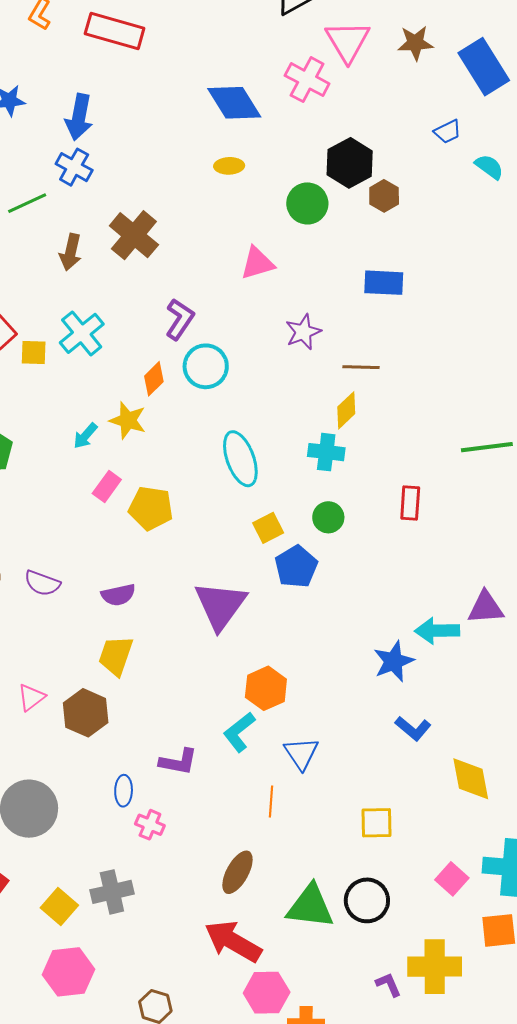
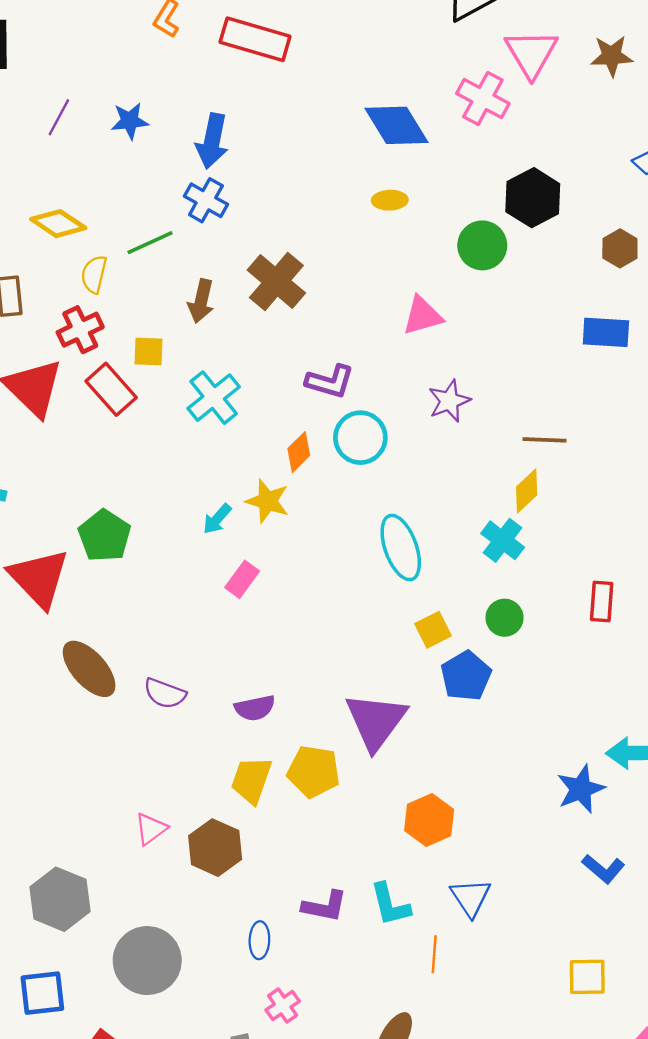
brown hexagon: (384, 196) -> (620, 248), moved
blue rectangle: (384, 283) -> (606, 332), moved
purple L-shape: (180, 319) -> (330, 382), turned 72
purple star: (303, 332) -> (449, 401), moved
yellow square: (34, 352) -> (148, 351), moved
cyan cross: (326, 452) -> (503, 540), turned 30
yellow pentagon: (151, 508) -> (314, 771), moved
cyan L-shape: (239, 732) -> (390, 905), moved, turned -66
yellow square: (376, 823) -> (587, 977), moved
pink cross: (150, 825) -> (283, 1006), moved, turned 32

